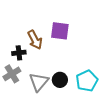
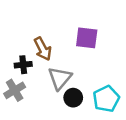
purple square: (60, 31) -> (87, 38), moved
gray triangle: (39, 82) -> (60, 78), moved

